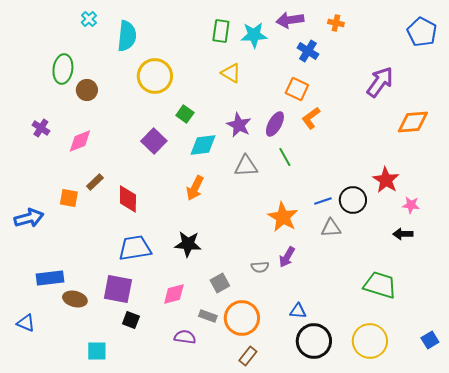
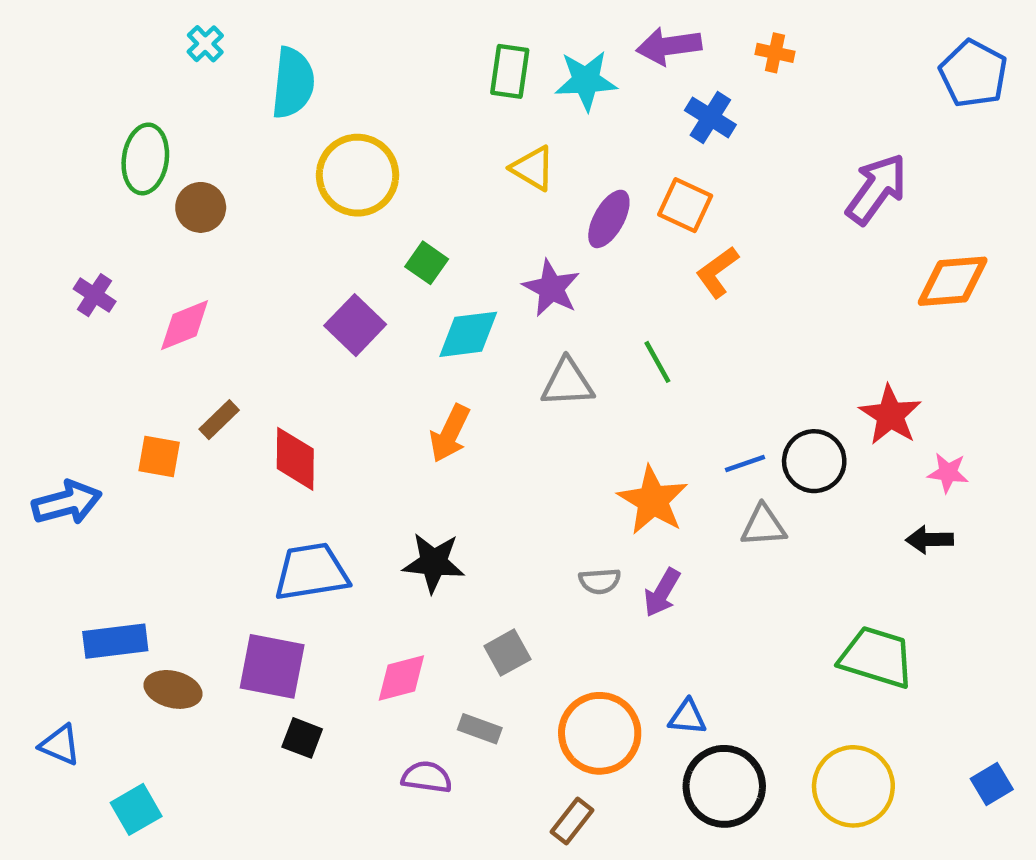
purple ellipse: (275, 124) -> (609, 219), moved
gray semicircle: (260, 267) -> (600, 581), moved
orange circle: (242, 318) -> (600, 733), moved
cyan square: (97, 351) -> (136, 809), moved, turned -30

